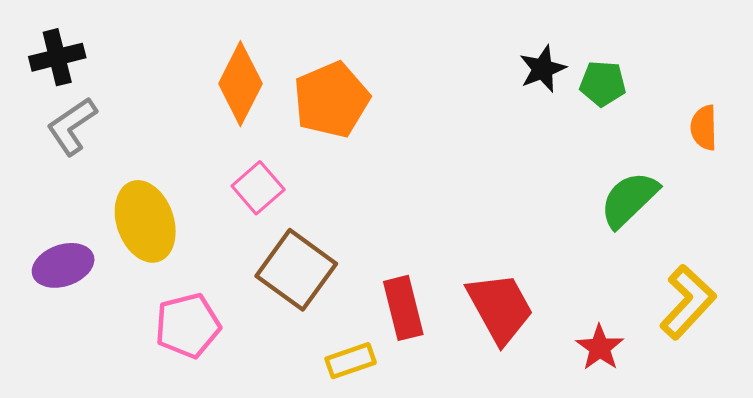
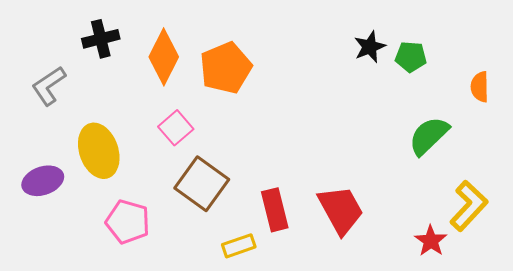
black cross: (57, 57) -> (101, 39), moved
pink pentagon: (188, 326) -> (128, 222), turned 30
red star: (600, 348) -> (431, 241), moved

